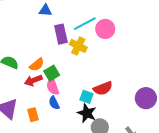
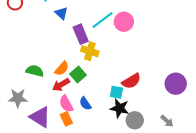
blue triangle: (45, 10) -> (61, 13), turned 48
yellow cross: (78, 46) -> (90, 51), moved
pink semicircle: (53, 86) -> (66, 104), moved

